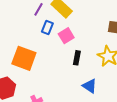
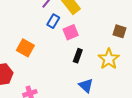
orange square: (24, 58) -> (25, 48), size x0.7

